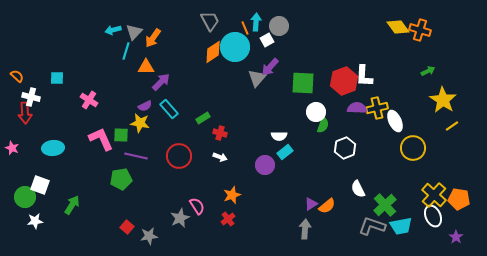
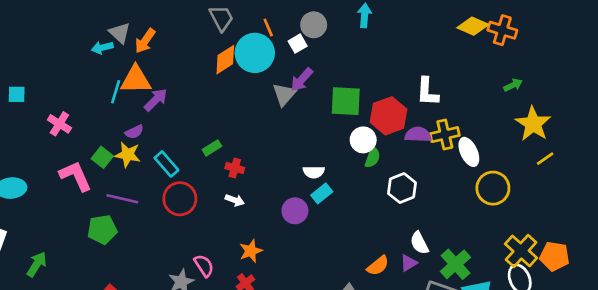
cyan arrow: (256, 22) -> (364, 15), moved
yellow diamond: (398, 27) -> (473, 26), turned -30
cyan arrow: (113, 30) -> (102, 48), moved
gray triangle: (134, 32) -> (120, 33), turned -30
cyan line: (126, 51) -> (116, 92), moved
orange triangle: (146, 67) -> (136, 80), size x1.4
red hexagon: (344, 81) -> (389, 116), moved
cyan rectangle: (169, 109) -> (166, 164), moved
green square: (121, 135) -> (102, 157), moved, turned 35
purple triangle: (311, 204) -> (409, 263), moved

